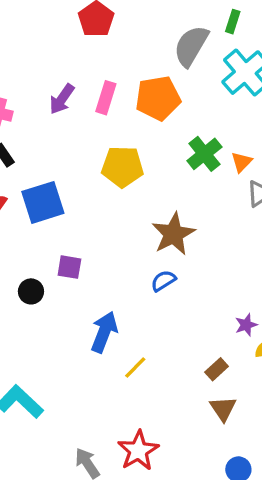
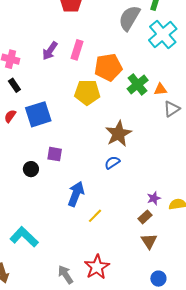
orange pentagon: (158, 98) -> (108, 67), moved
orange triangle: (242, 162) -> (160, 89), turned 40
purple star: (246, 325) -> (154, 198), moved

